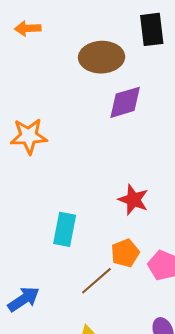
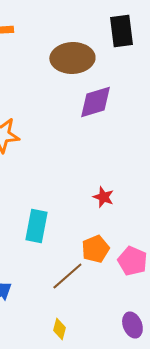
red star: (133, 200) -> (103, 197), size x0.7

